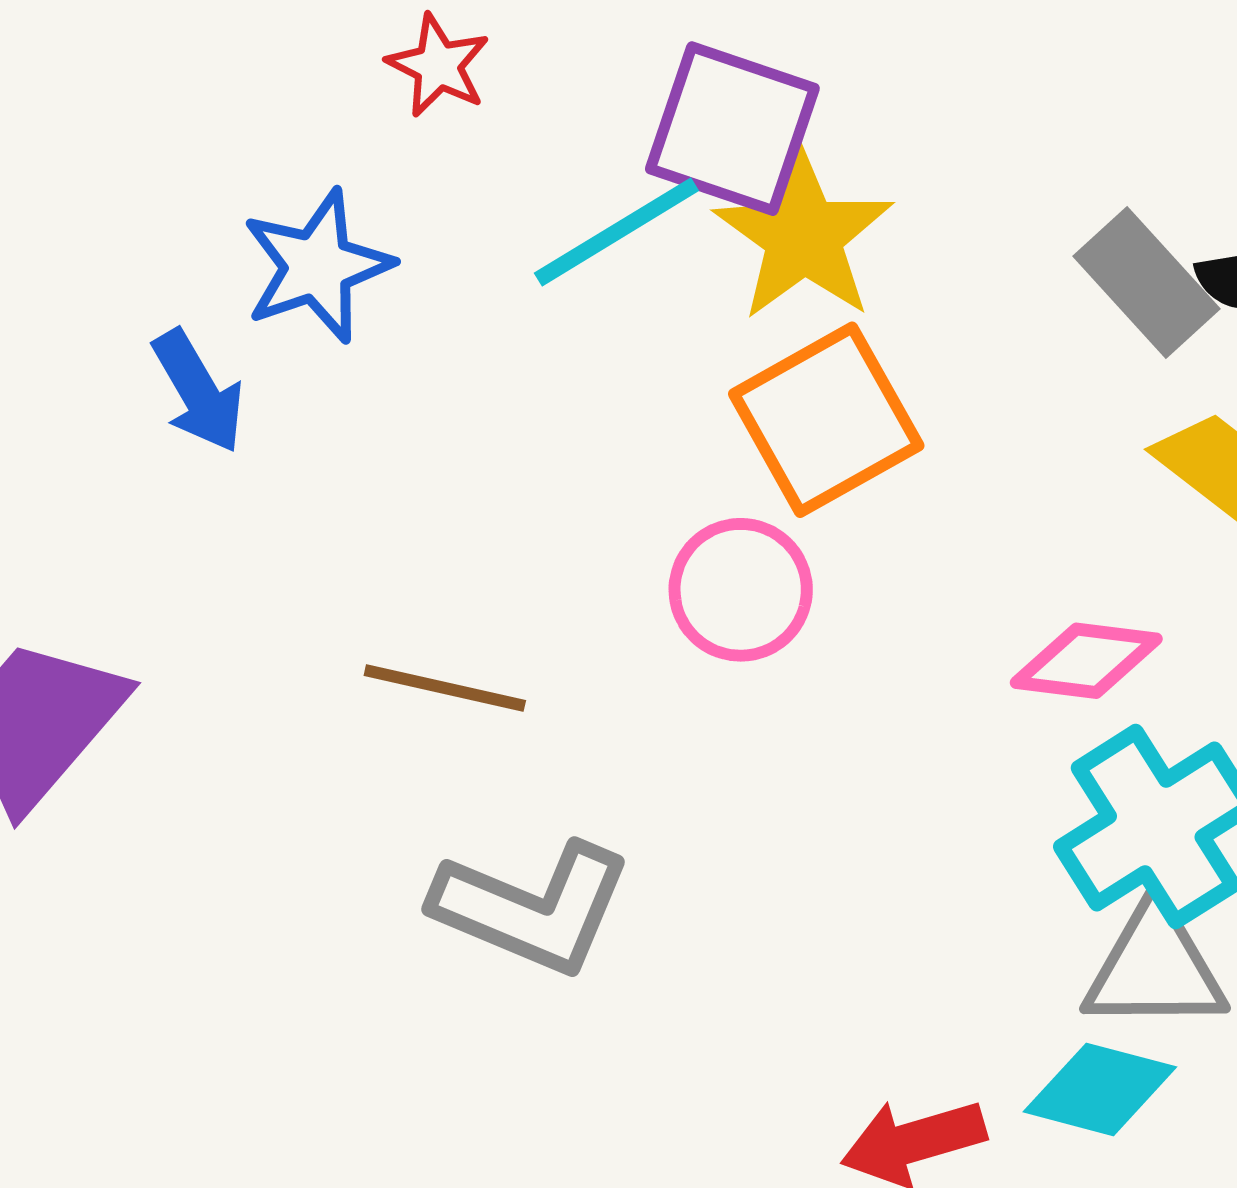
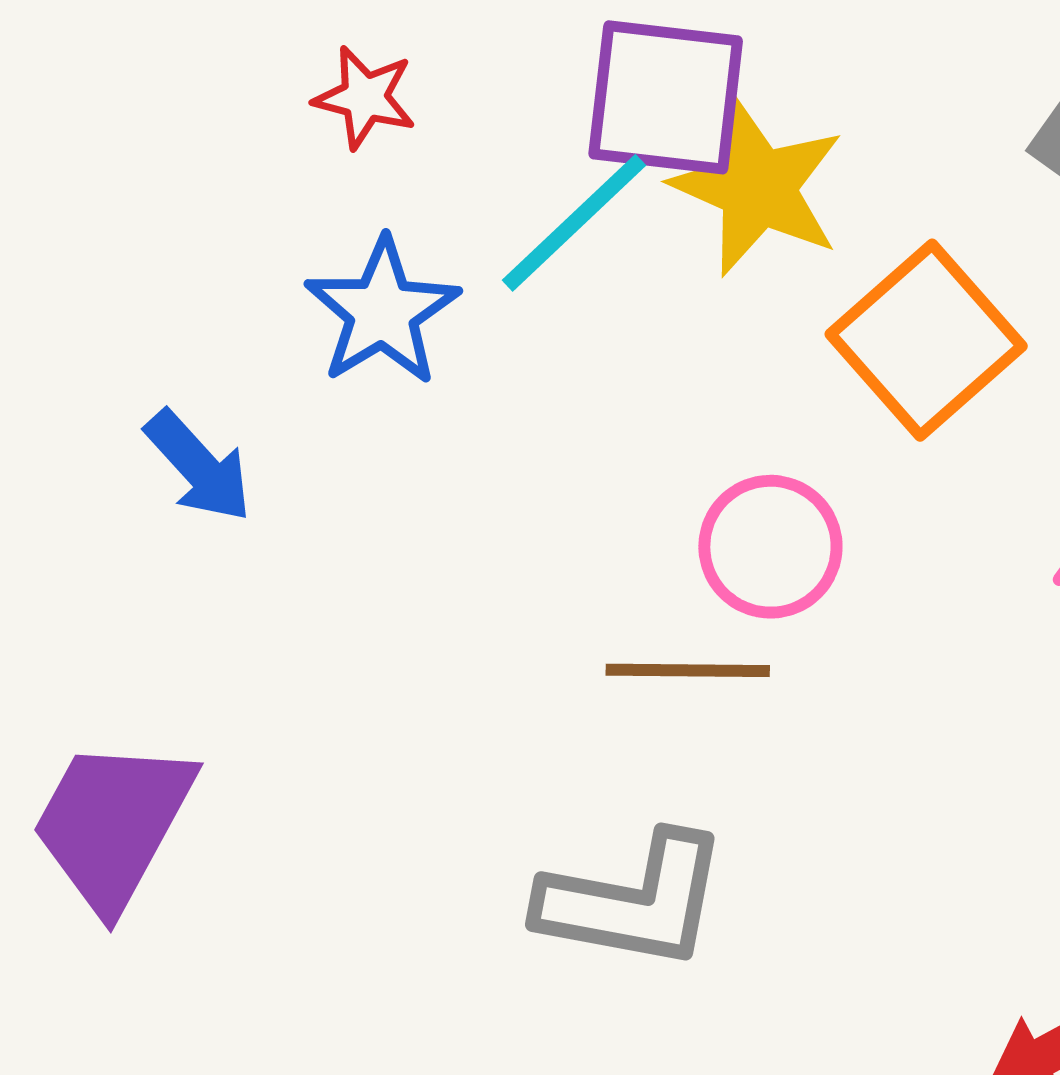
blue star: (317, 266) -> (382, 312), moved
orange square: (826, 420) -> (926, 340), moved
brown line: (445, 688) -> (688, 670), moved

